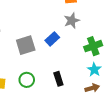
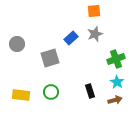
blue rectangle: (52, 39) -> (71, 38), moved
black rectangle: (58, 79) -> (90, 91), moved

